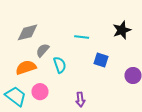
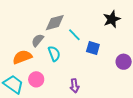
gray diamond: (27, 32) -> (55, 23), moved
cyan line: (82, 37) -> (74, 35), moved, turned 40

